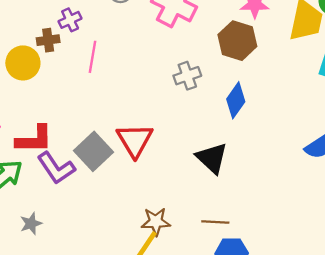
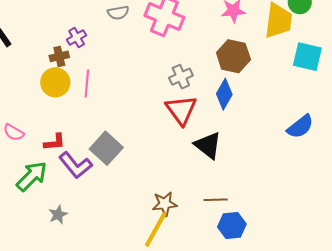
brown hexagon: (237, 41) -> (233, 56), moved
pink line: (93, 57) -> (87, 83), moved
yellow circle: (23, 63) -> (55, 82), moved
red L-shape: (34, 139) -> (55, 142), size x0.7
red triangle: (135, 140) -> (181, 110), moved

